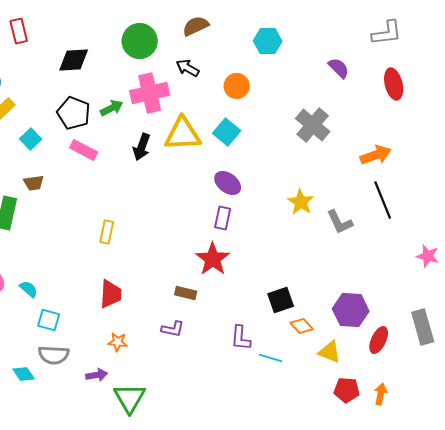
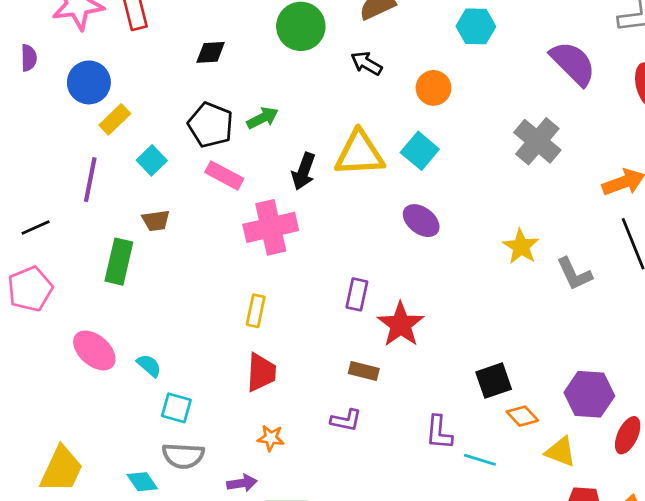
black diamond: (74, 60) -> (211, 52), size x0.7
purple semicircle: (339, 68) -> (573, 63), size x1.6
pink cross: (150, 93) -> (271, 227), moved
purple rectangle: (223, 218) -> (357, 294), moved
yellow rectangle: (107, 232) -> (256, 311), moved

